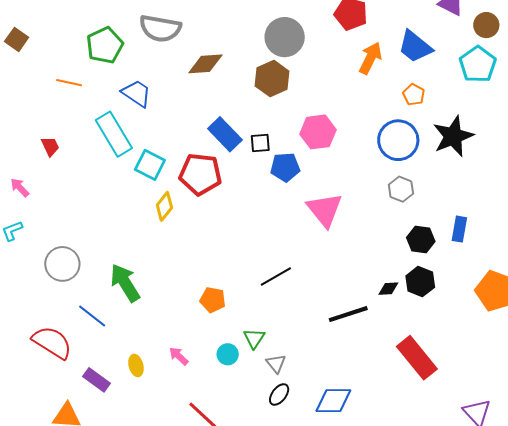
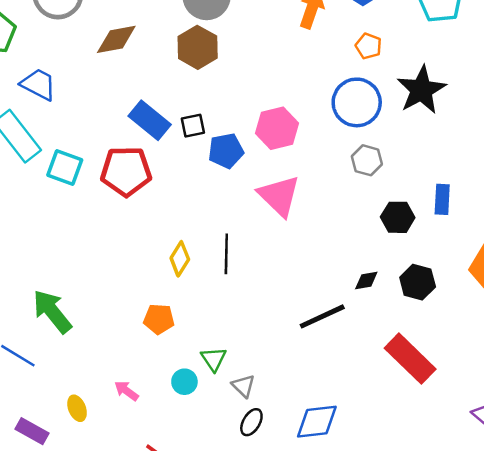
pink hexagon: (318, 132) -> (277, 128), moved
yellow diamond: (164, 206) -> (180, 259), moved
black line: (276, 277) -> (226, 254), moved, turned -52
black hexagon: (420, 282) -> (418, 282), moved

